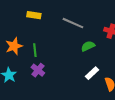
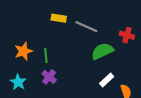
yellow rectangle: (34, 15) -> (59, 18), moved
green semicircle: (88, 46) -> (102, 51), size x1.5

